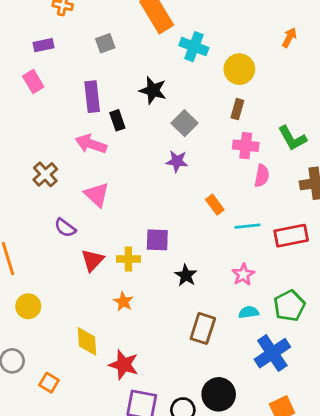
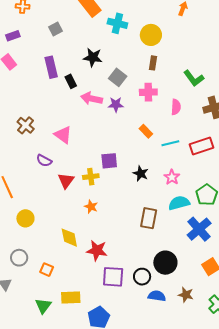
pink arrow: (91, 144) -> (92, 99), moved
pink cross: (246, 146) -> (148, 92), moved
black star: (186, 275) -> (141, 174), moved
cyan semicircle: (249, 312) -> (179, 203), size x1.5

